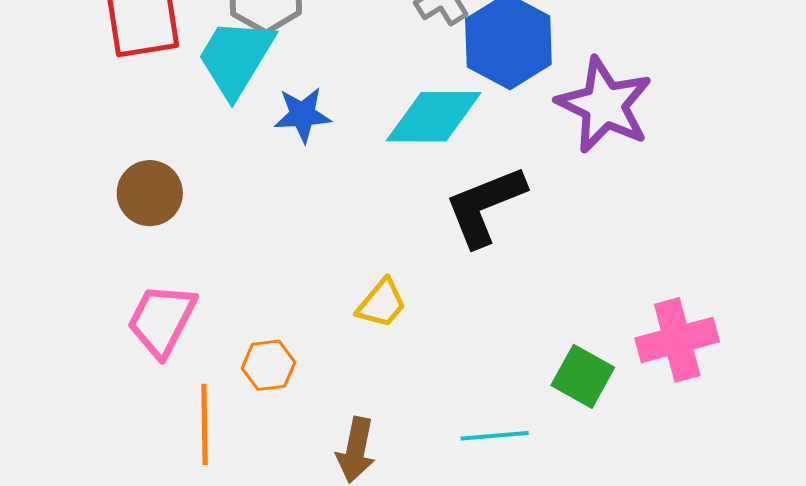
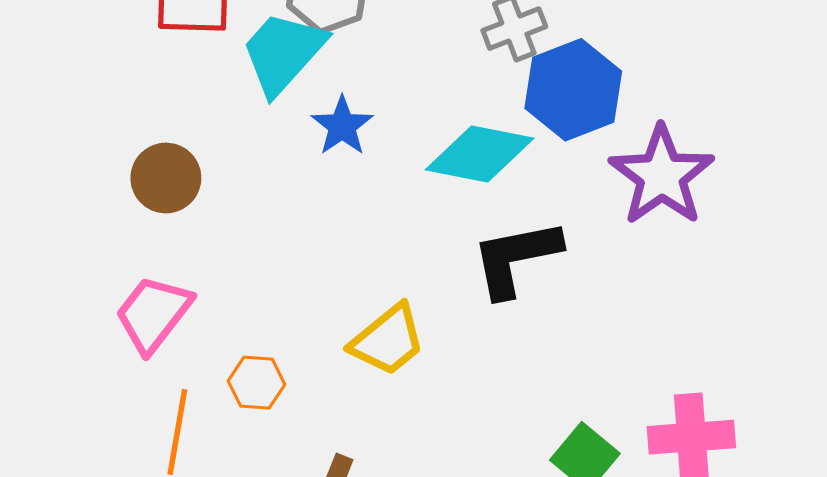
blue star: (303, 115) -> (342, 126), turned 30
yellow trapezoid: (382, 304) -> (388, 340), size x1.4

